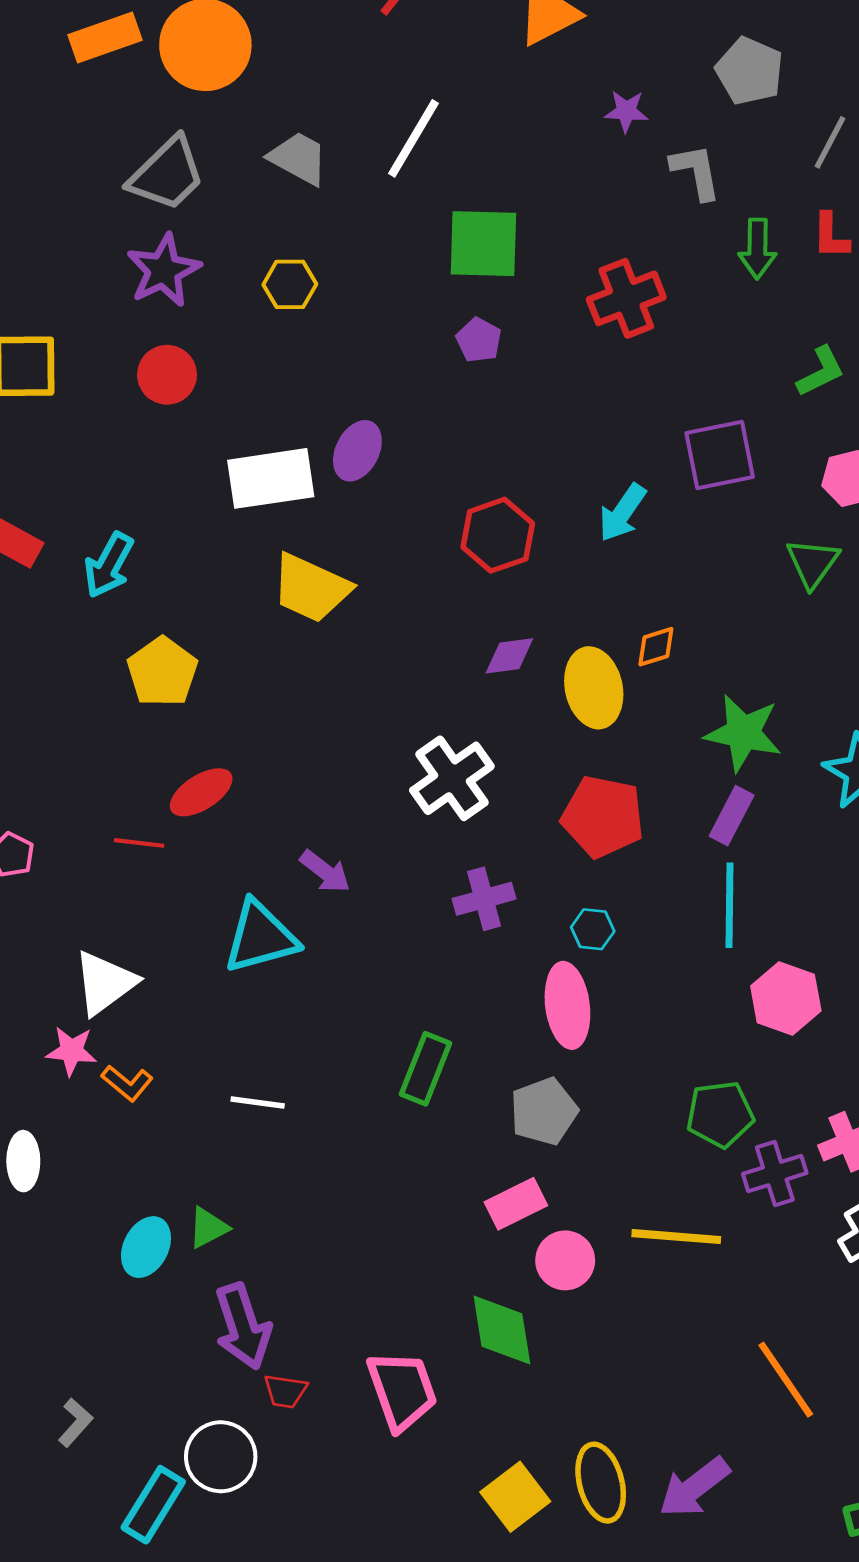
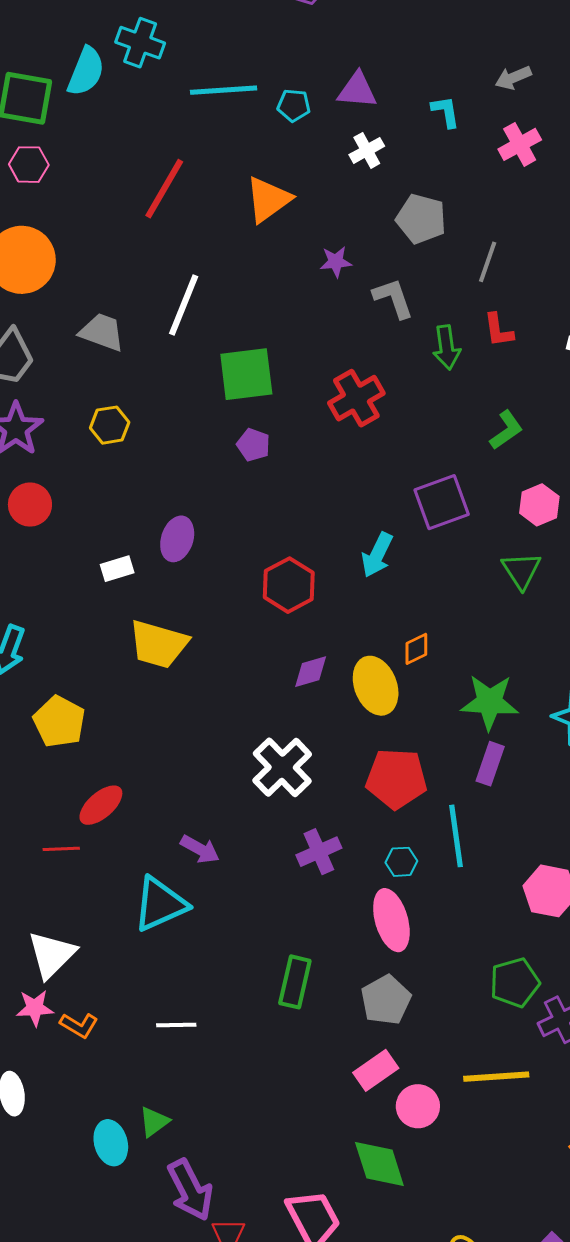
white rectangle: (271, 478) -> (117, 569), size x0.5
cyan line: (730, 905) -> (456, 836), moved
cyan ellipse: (146, 1247) -> (111, 1143), turned -33

